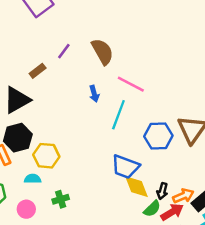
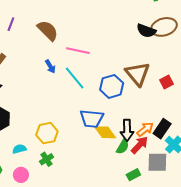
purple line: (64, 51) -> (11, 24), moved
cyan line: (118, 115) -> (75, 78), turned -45
yellow hexagon: (46, 156) -> (47, 133), moved
black arrow: (162, 191) -> (127, 130), size x1.5

